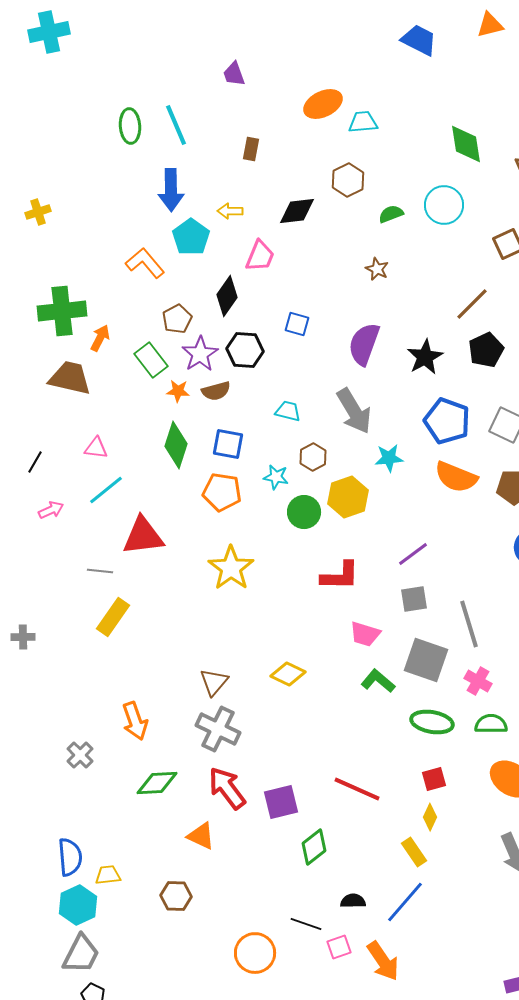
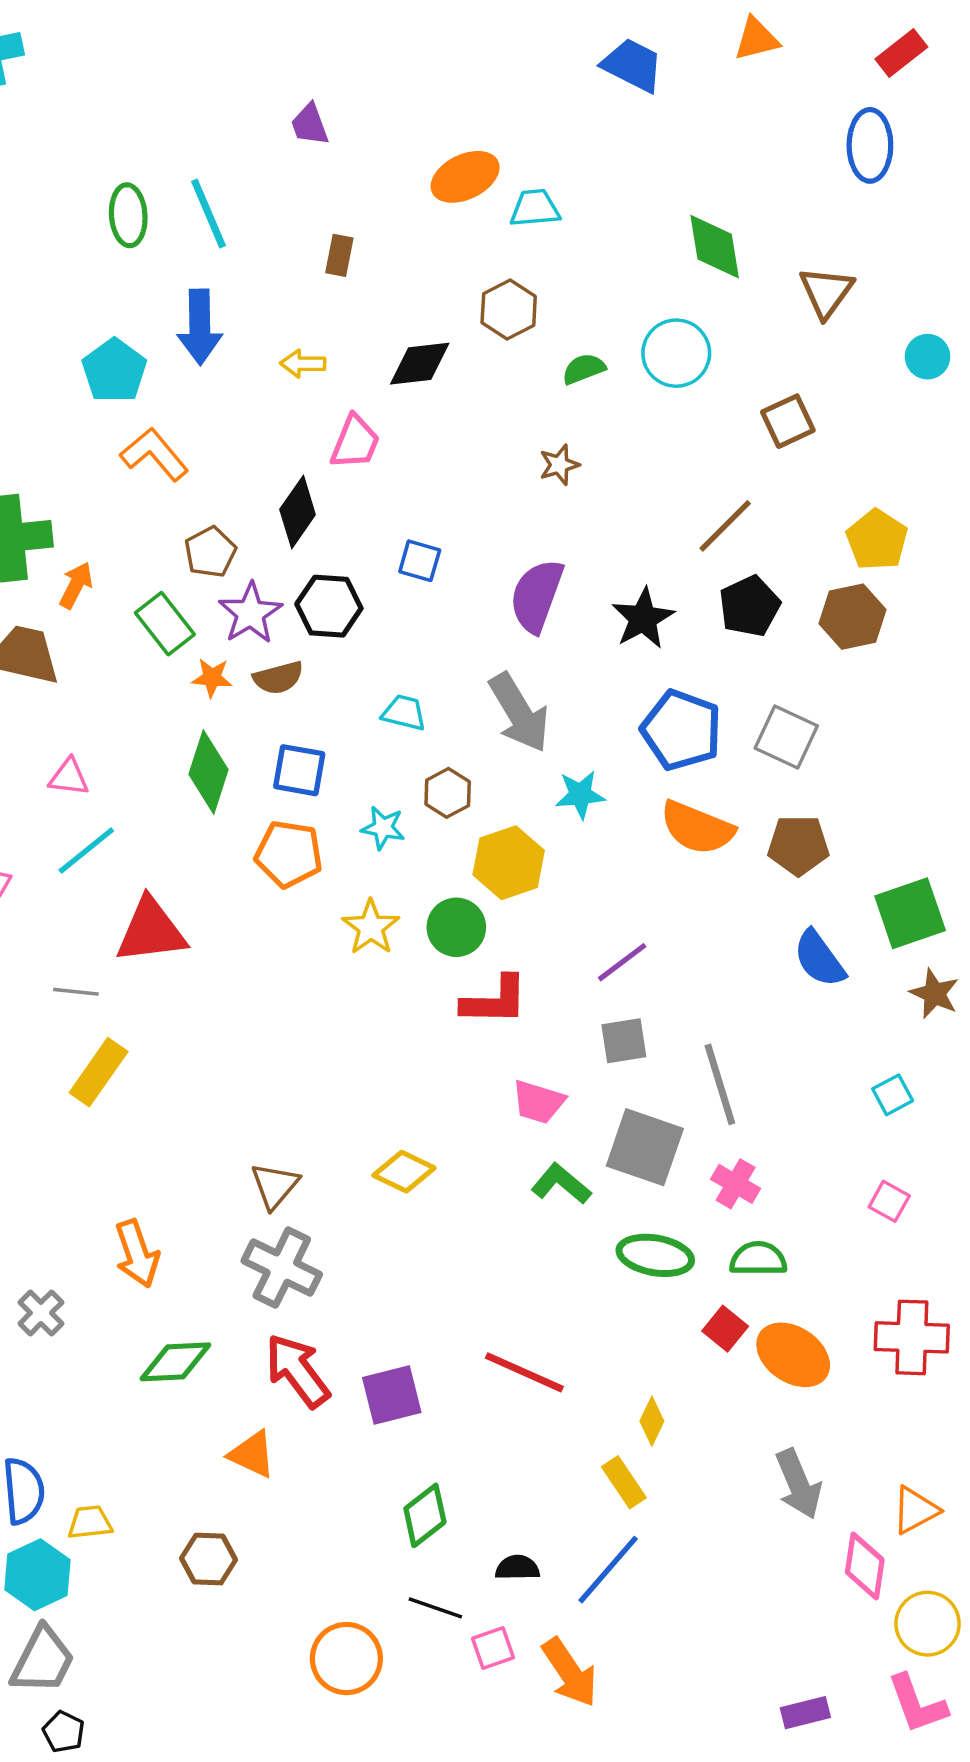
cyan pentagon: (191, 237) -> (114, 371), moved
brown star: (377, 269) -> (559, 465), turned 30
green circle: (304, 512) -> (456, 927), moved
yellow star: (231, 568) -> (371, 927), moved, size x0.7
red square: (434, 779) -> (725, 1329), moved, turned -35
green diamond: (314, 847) -> (425, 1515), moved

